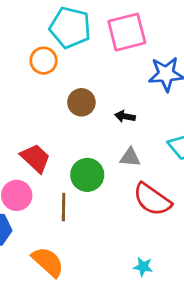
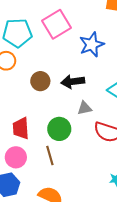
black arrow: (125, 116) -> (73, 82), size x1.6
red trapezoid: (35, 158) -> (21, 128), turned -120

